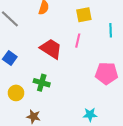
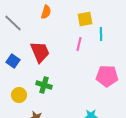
cyan line: (111, 30) -> (101, 34), moved
red trapezoid: (51, 49) -> (40, 52), moved, turned 35

